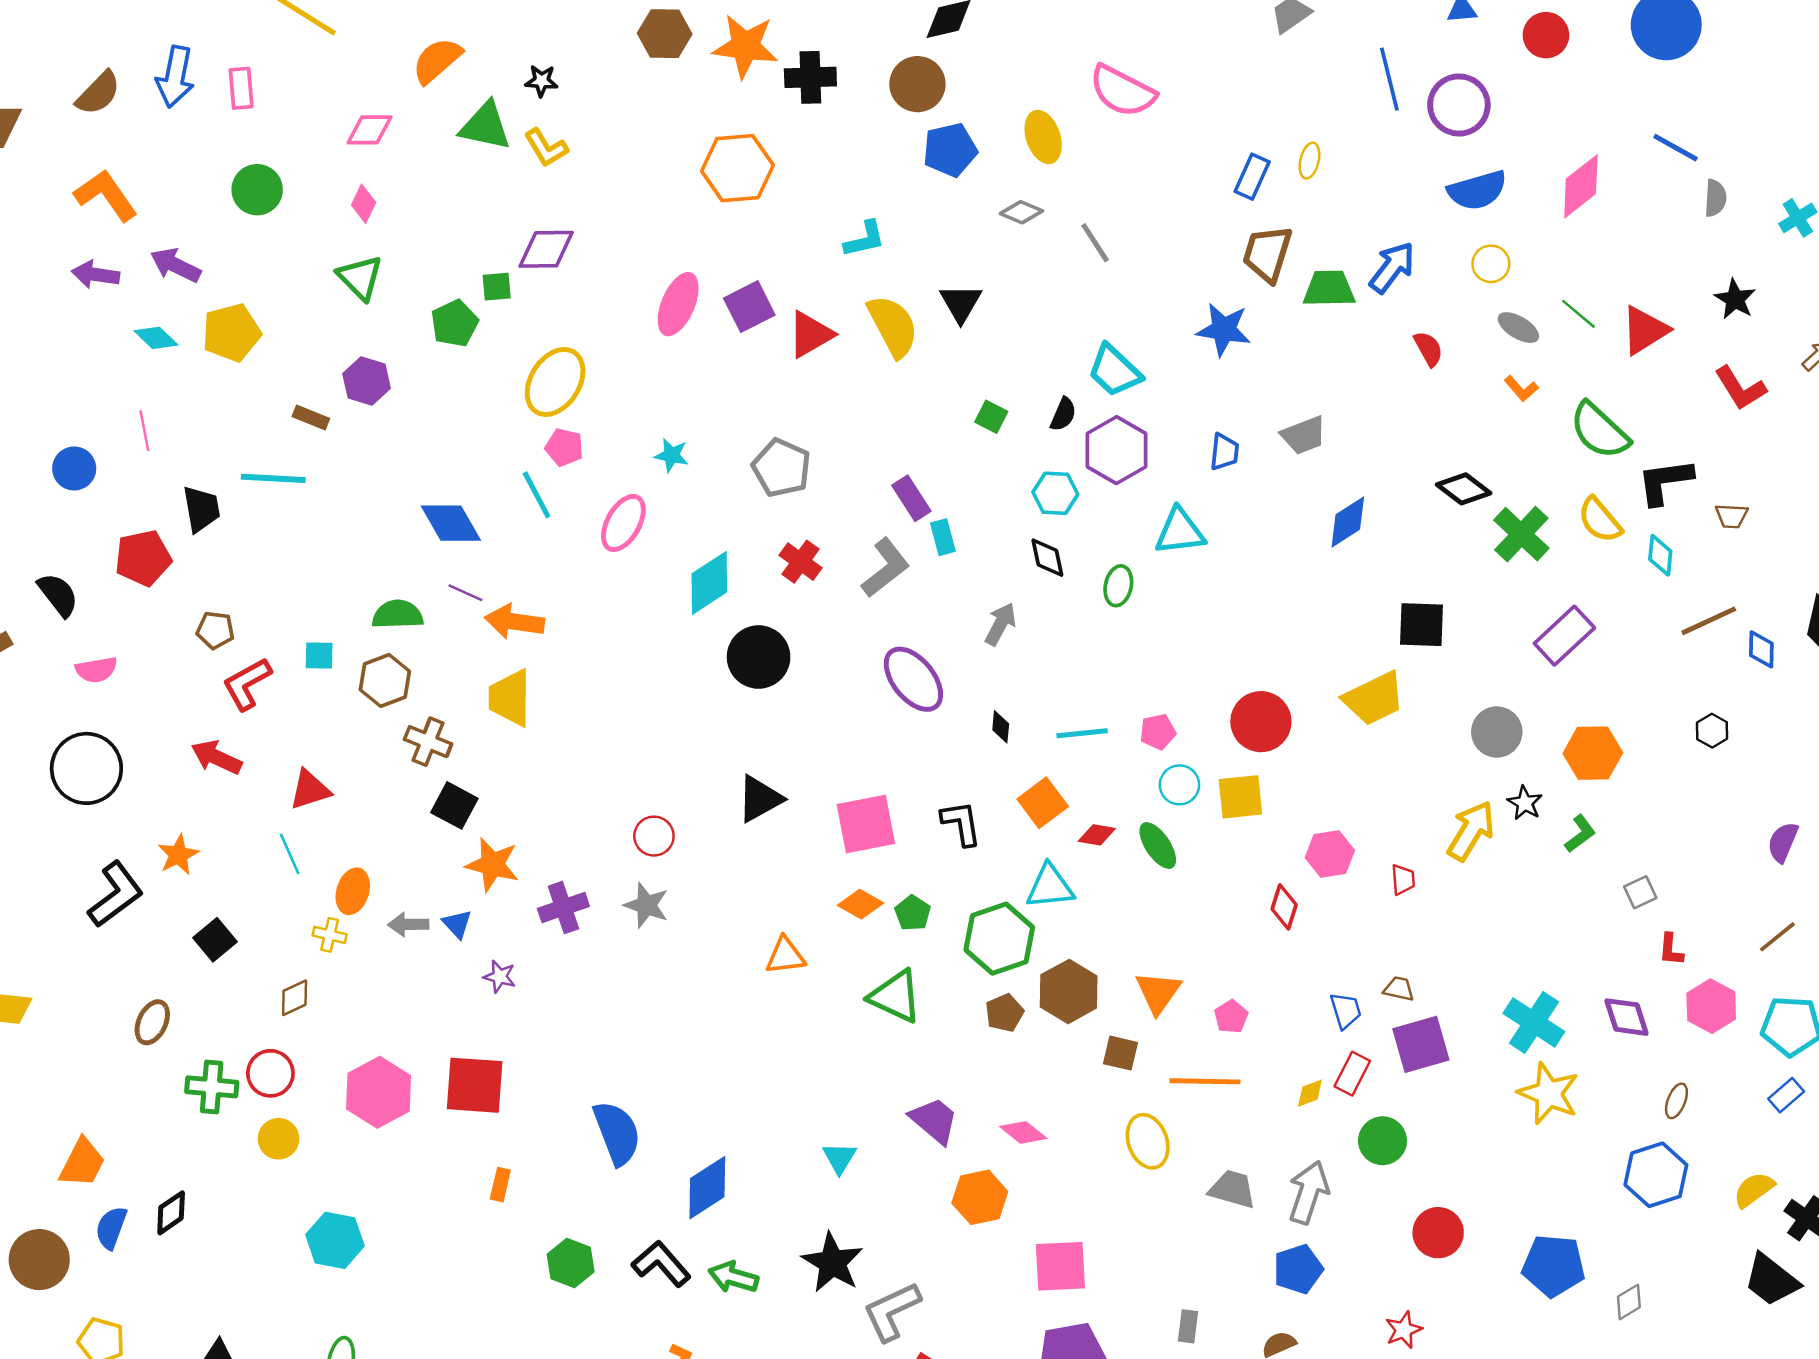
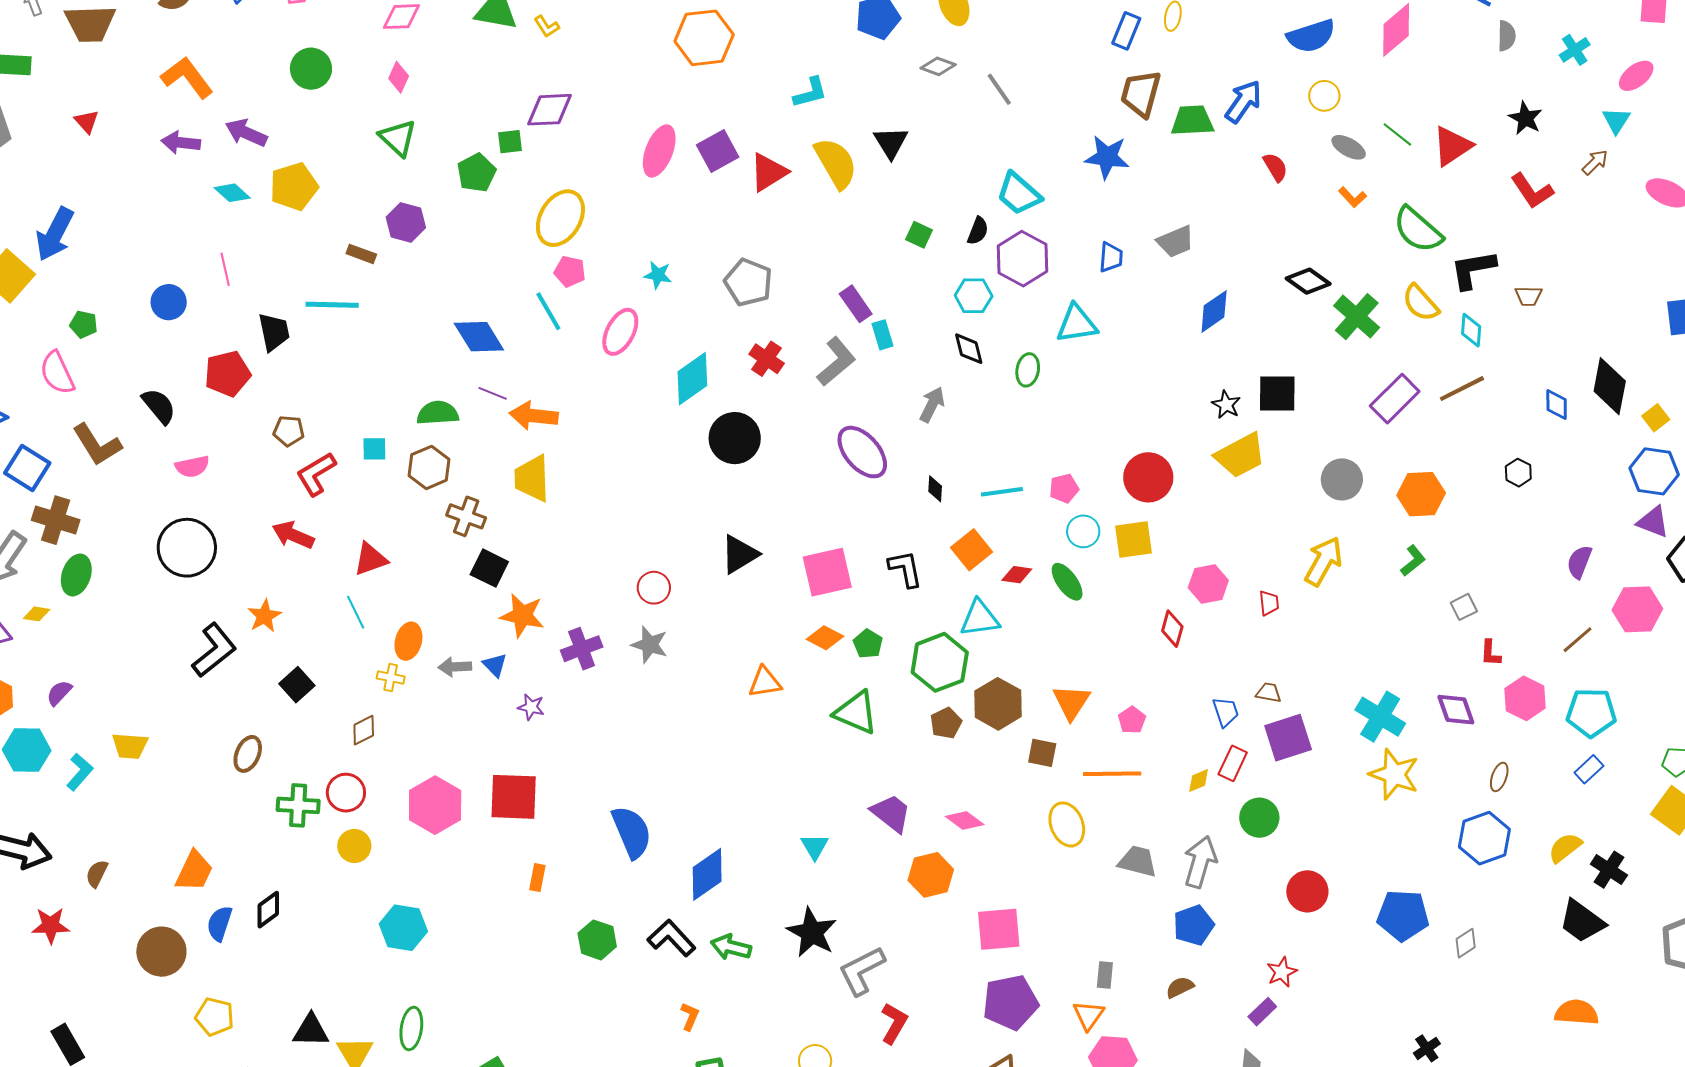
yellow L-shape: (546, 148) -> (547, 26), size x0.7
brown line: (1709, 621) -> (1462, 389), moved
black star: (1525, 803) -> (1226, 405), moved

